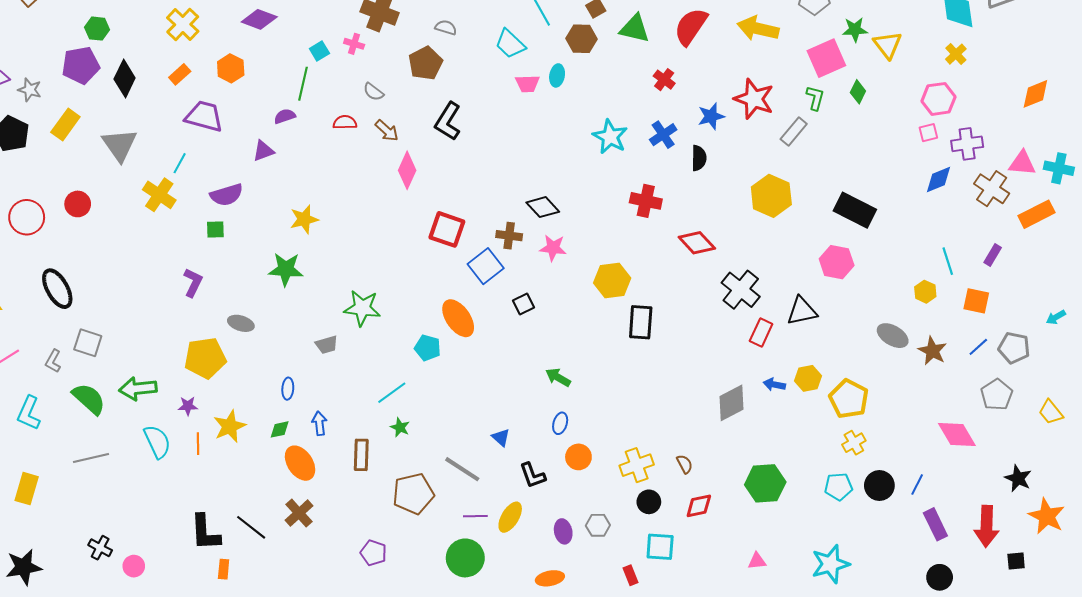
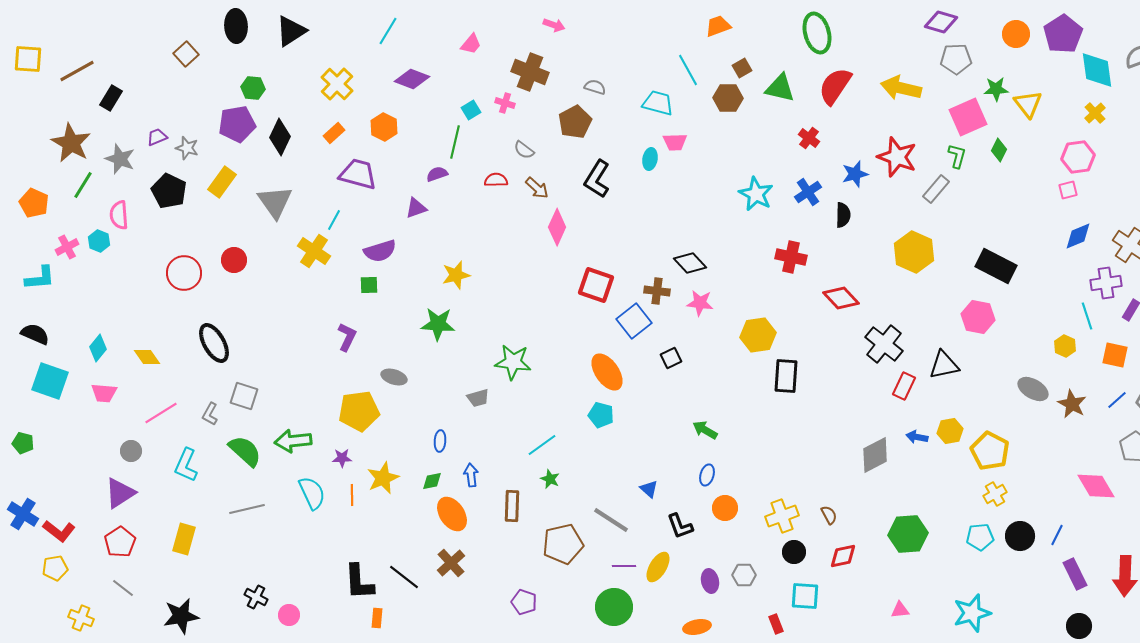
cyan trapezoid: (510, 44) -> (658, 103), turned 152
cyan ellipse: (557, 75) -> (650, 159), moved
purple cross: (967, 144) -> (1106, 283), moved
cyan pentagon: (428, 348) -> (601, 415), moved

